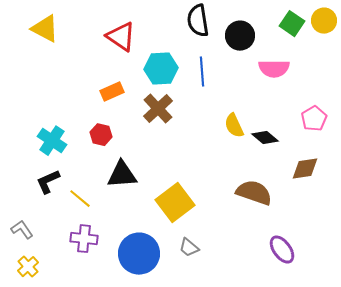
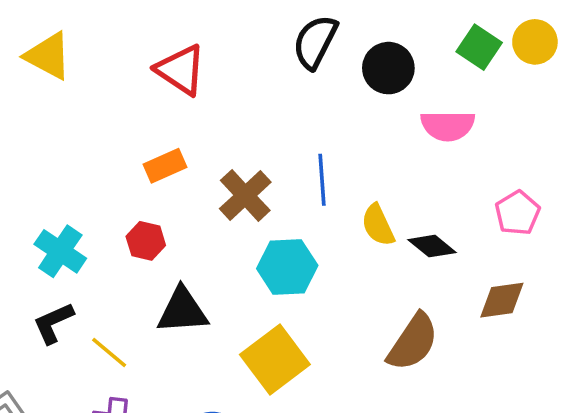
black semicircle: (198, 21) -> (315, 42), turned 36
cyan hexagon: (161, 69) -> (287, 267), moved
blue line: (202, 72) -> (322, 180), moved
brown semicircle: (254, 193) -> (413, 342), turned 105

